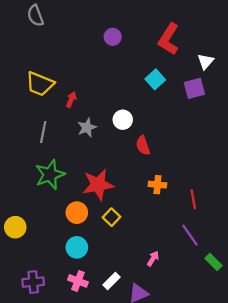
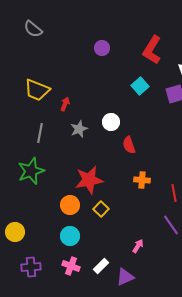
gray semicircle: (35, 16) -> (33, 29), turned -30
green star: (50, 175) -> (31, 171), moved
yellow circle: (15, 227) -> (15, 232), moved

